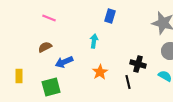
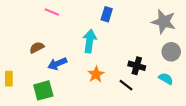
pink line: (49, 18) -> (52, 12), moved
cyan arrow: (94, 41) -> (89, 41), size x1.5
black line: (128, 82) -> (126, 85), turned -40

